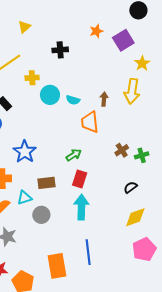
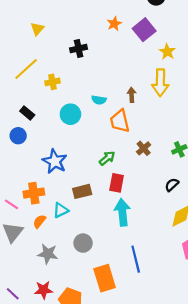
cyan circle: (50, 95) -> (70, 114), moved
brown cross: (122, 150) -> (144, 148), moved
gray circle: (41, 215) -> (83, 243), moved

